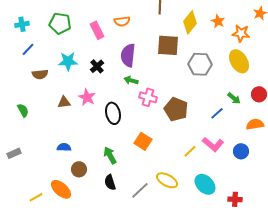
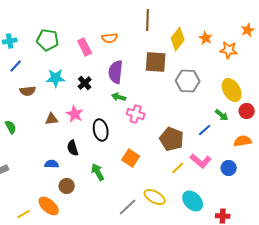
yellow ellipse: (239, 61) -> (232, 90), moved
brown pentagon: (176, 109) -> (172, 139), moved
black semicircle: (110, 182) -> (73, 148), moved

